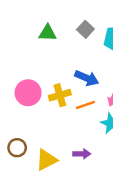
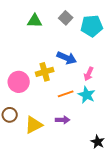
pink circle: (28, 93) -> (19, 82), moved
orange line: (85, 105) -> (66, 94), moved

